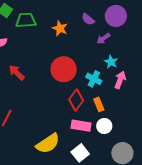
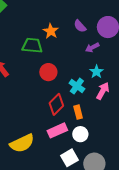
green trapezoid: (26, 20) -> (32, 46), moved
red circle: (64, 69) -> (48, 72), size x0.7
pink rectangle: (81, 126) -> (57, 130), turned -42
white square: (80, 153) -> (70, 158), moved

